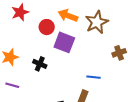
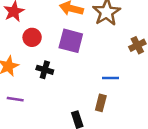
red circle: (47, 27) -> (32, 37), moved

